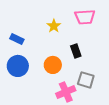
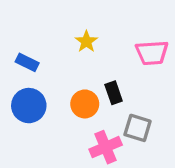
pink trapezoid: (85, 17) -> (152, 53), moved
black rectangle: (76, 51) -> (114, 93), moved

